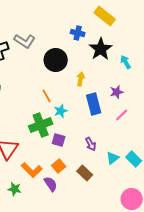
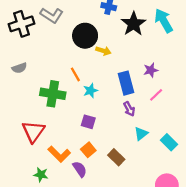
cyan arrow: (126, 62) -> (164, 21), moved, size x1.6
yellow arrow: (81, 79) -> (103, 51), moved, turned 96
green cross: (41, 125) -> (53, 94), moved, turned 30
purple arrow: (91, 144) -> (129, 109), moved
cyan triangle: (113, 158) -> (141, 134), moved

